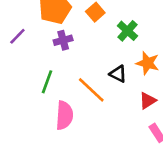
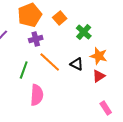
orange line: (91, 90) -> (50, 62), moved
red triangle: (148, 101) -> (99, 76), moved

